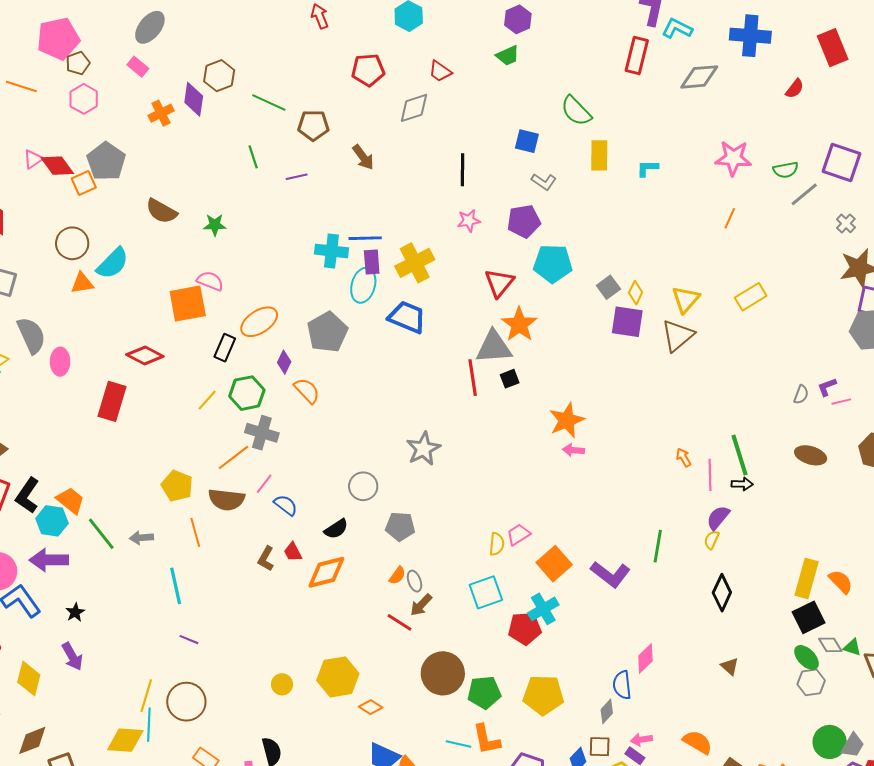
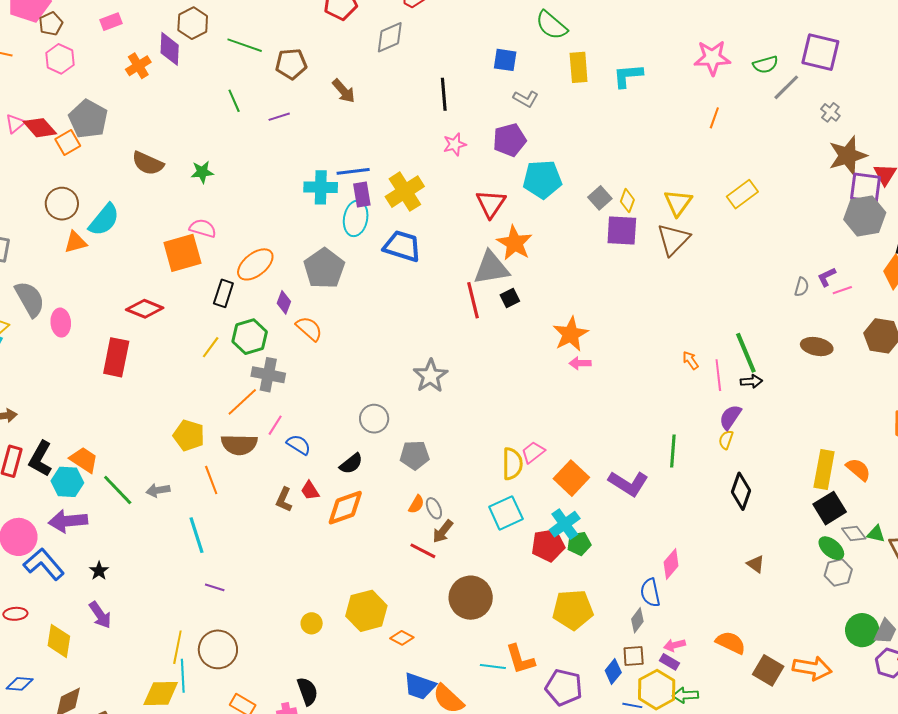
pink rectangle: (138, 67) -> (111, 22), turned -55
cyan L-shape: (648, 168) -> (628, 76), size x1.4
yellow semicircle: (497, 544) -> (512, 464), size x1.4
green pentagon: (484, 692) -> (579, 544), moved, size x0.7

